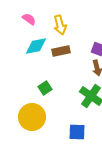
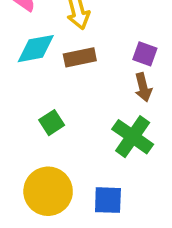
yellow circle: (32, 117) -> (48, 191), moved

